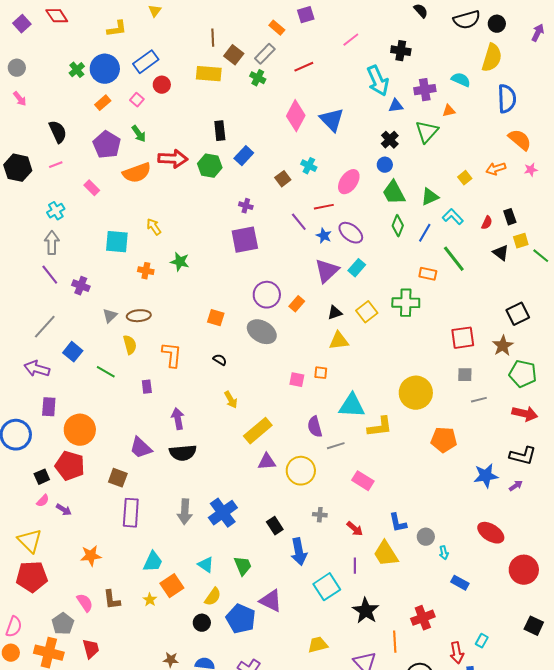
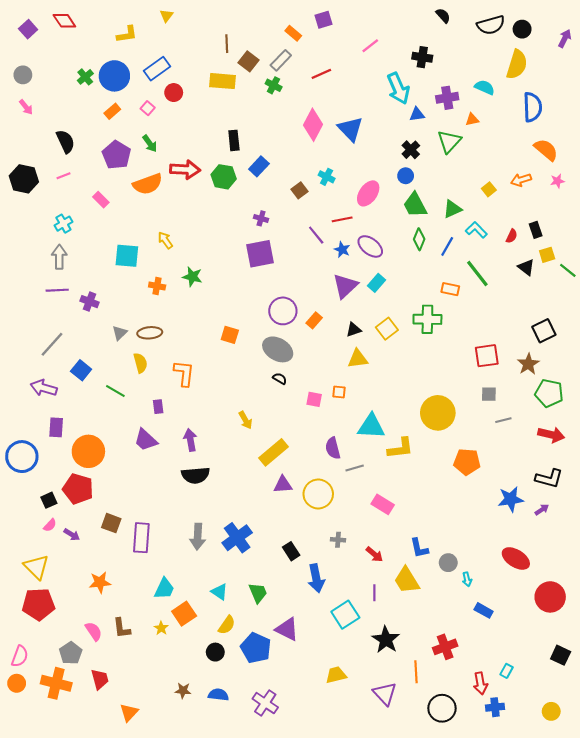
purple line: (50, 275) -> (57, 290), turned -55
black semicircle: (220, 360) -> (280, 379), moved
purple trapezoid: (141, 448) -> (146, 440), moved
brown square: (118, 478) -> (111, 523), moved

